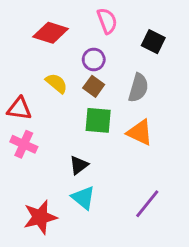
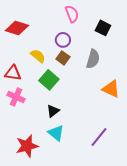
red diamond: (51, 33) -> (17, 28), moved
green square: (98, 120) -> (49, 80), moved, turned 36
orange triangle: (140, 132) -> (111, 89), moved

